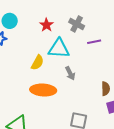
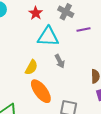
yellow semicircle: (37, 63) -> (31, 67), moved
orange ellipse: (43, 90) -> (41, 91), moved, turned 50

